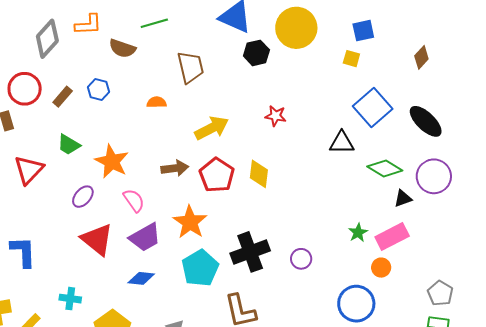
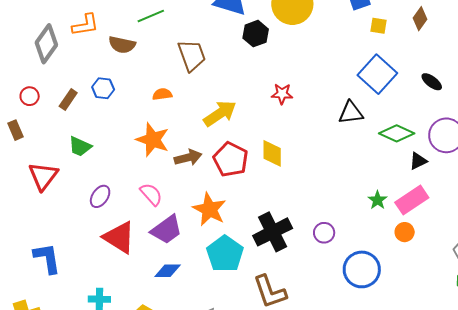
yellow square: (351, 59) -> (379, 26), moved
red circle: (25, 89) -> (30, 96), size x0.6
black ellipse: (426, 121) -> (432, 82), size x0.6
orange star: (112, 161) -> (153, 140), moved
blue circle: (356, 304) -> (362, 269), moved

